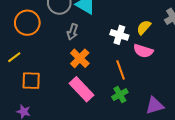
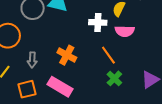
gray arrow: (72, 32) -> (32, 60), moved
pink rectangle: (82, 89) -> (60, 87), moved

